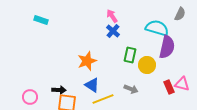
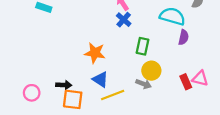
purple semicircle: (167, 47) -> (183, 37), size x0.6
orange star: (87, 61) -> (95, 53), turned 30
yellow circle: (147, 65) -> (151, 71), moved

